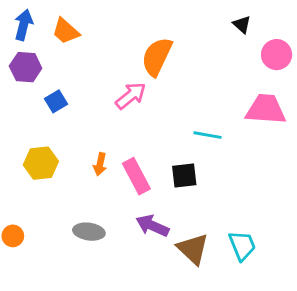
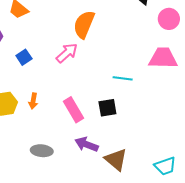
blue square: (56, 101) -> (24, 57), moved
orange arrow: (100, 164) -> (33, 101), moved
cyan trapezoid: (242, 246) -> (165, 166), moved, turned 95

